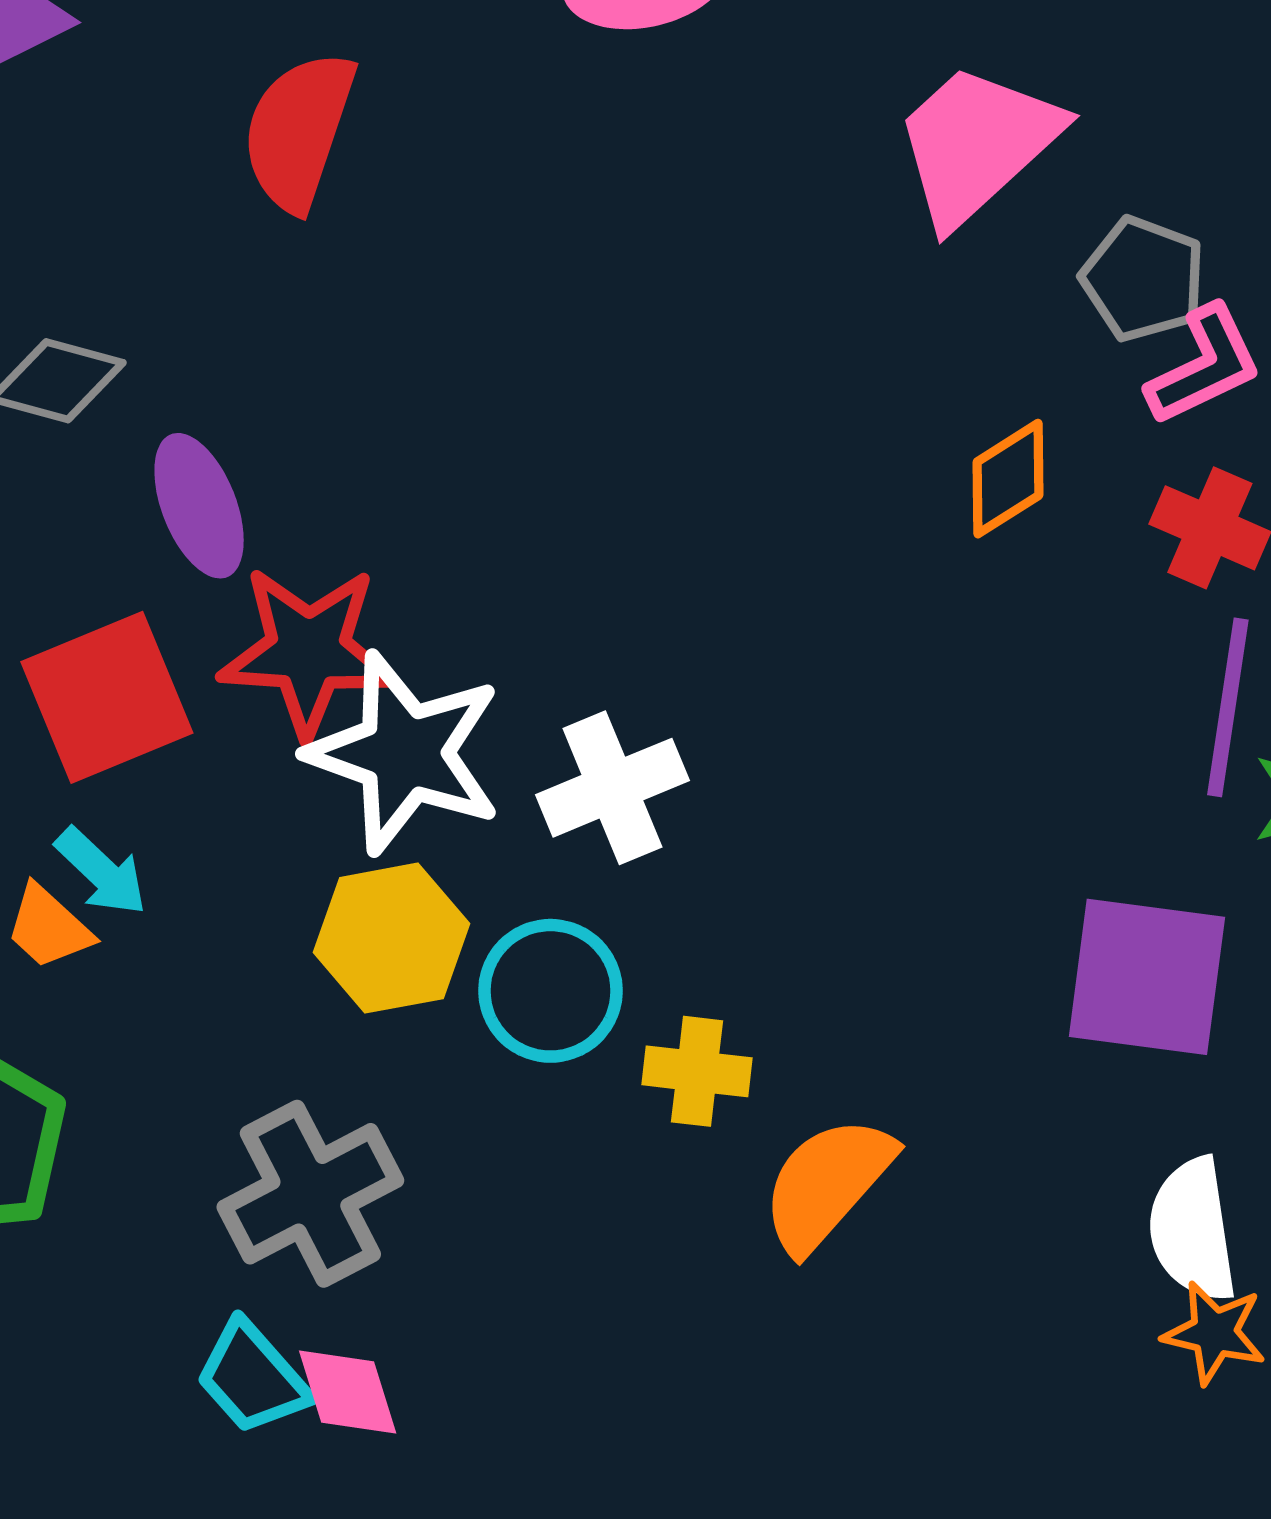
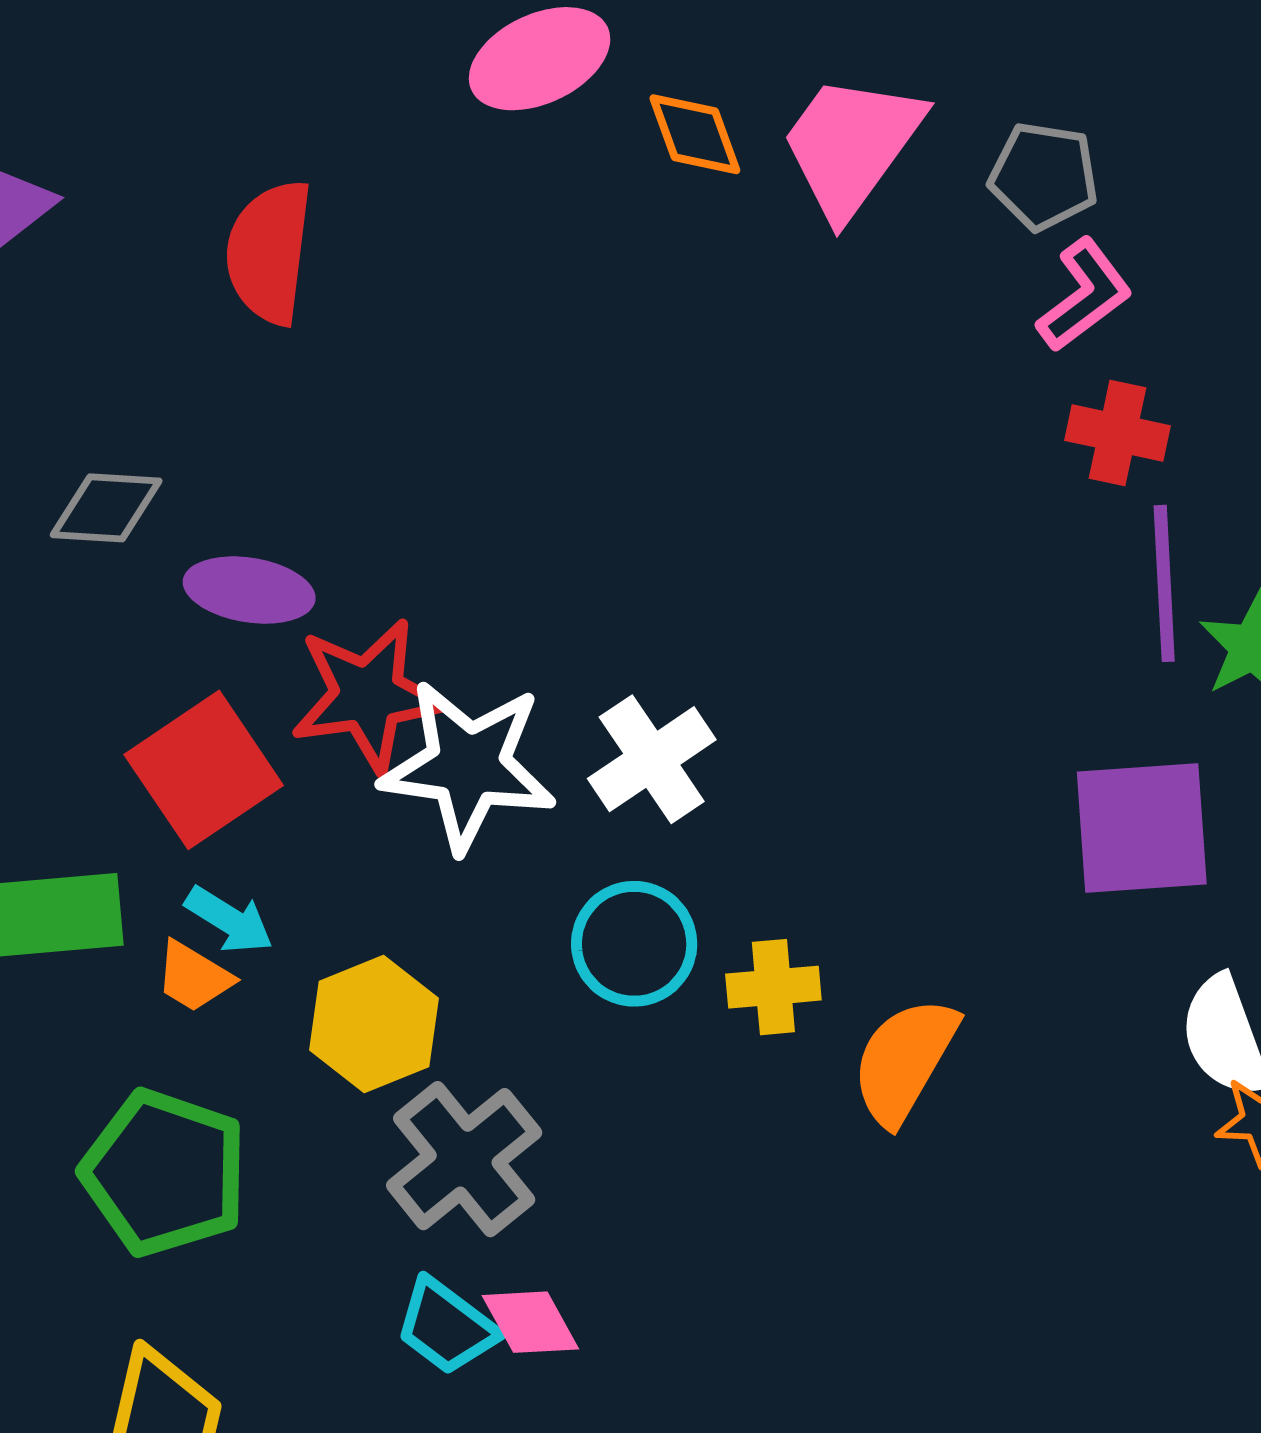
gray pentagon: (1143, 279) -> (1044, 176), moved
orange diamond: (1008, 479) -> (695, 134), moved, turned -66
purple ellipse: (199, 506) -> (249, 590), turned -48
yellow hexagon: (391, 938) -> (374, 1024), moved

